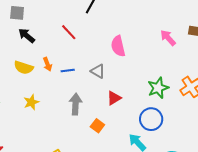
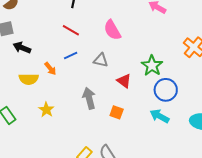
red line: (69, 32) -> (71, 30), moved
blue line: (68, 70) -> (71, 56), moved
green star: (158, 88) -> (152, 66), moved
red triangle: (114, 98) -> (124, 81), turned -35

